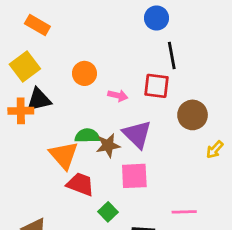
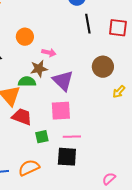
red square: (157, 86) -> (118, 28), moved
brown star: (108, 145) -> (39, 69), moved
green square: (108, 212) -> (42, 137), turned 32
pink line: (184, 212) -> (72, 137), moved

